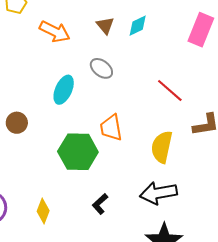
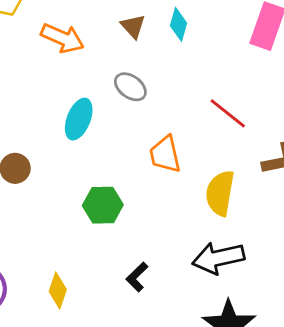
cyan diamond: (138, 26) -> (178, 24), turned -45
orange trapezoid: (111, 128) -> (165, 154), moved
green hexagon: (78, 152) -> (103, 205), size x0.7

